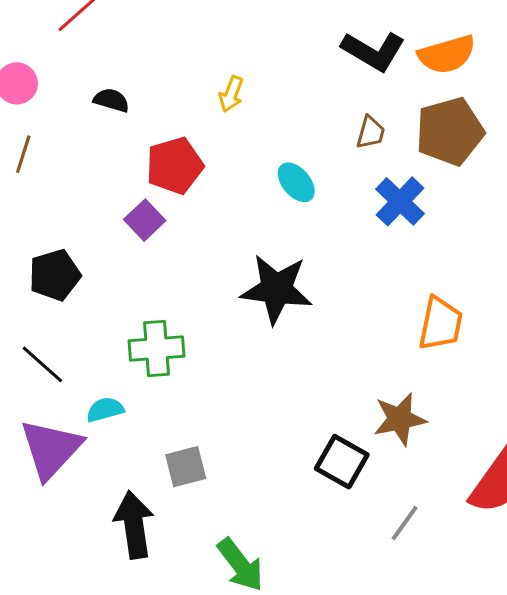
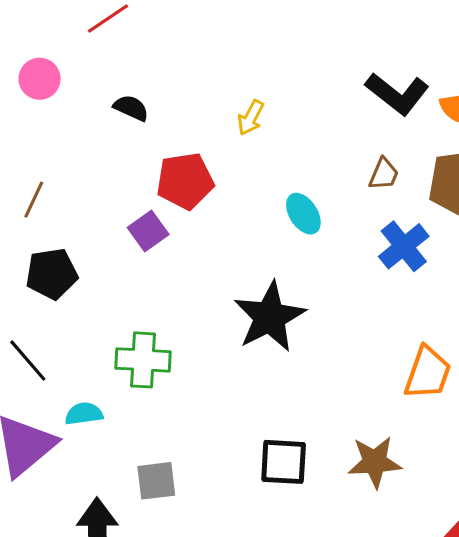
brown line: (23, 154) -> (34, 200), moved
black star: (276, 289) -> (270, 317), turned 30
black square: (342, 462) -> (284, 462), moved, turned -34

